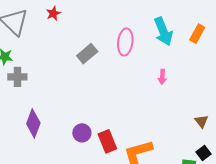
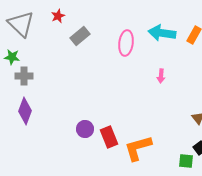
cyan arrow: (163, 31) -> (162, 33), turned 120
gray rectangle: (87, 54) -> (80, 36), moved
purple diamond: (33, 123) -> (25, 111), moved

